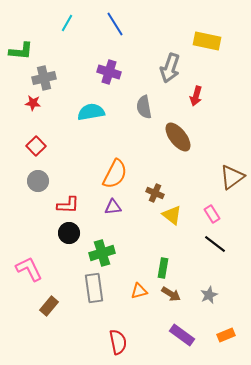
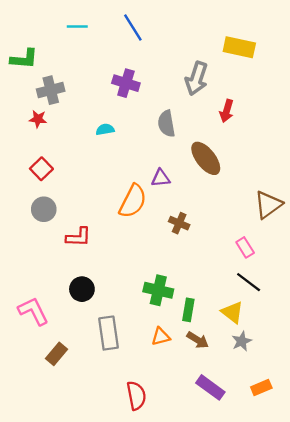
cyan line: (67, 23) -> (77, 26), turned 60
cyan semicircle: (91, 112) -> (105, 129), size x0.6
purple triangle: (113, 207) -> (161, 178), moved
yellow triangle: (172, 215) -> (232, 312), moved
black circle: (69, 233) -> (82, 289), moved
green cross: (102, 253) -> (158, 290), moved, turned 30

